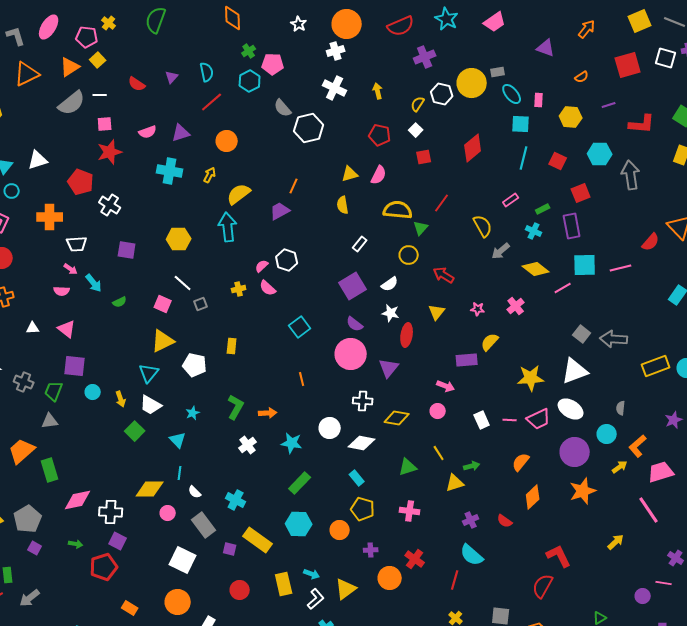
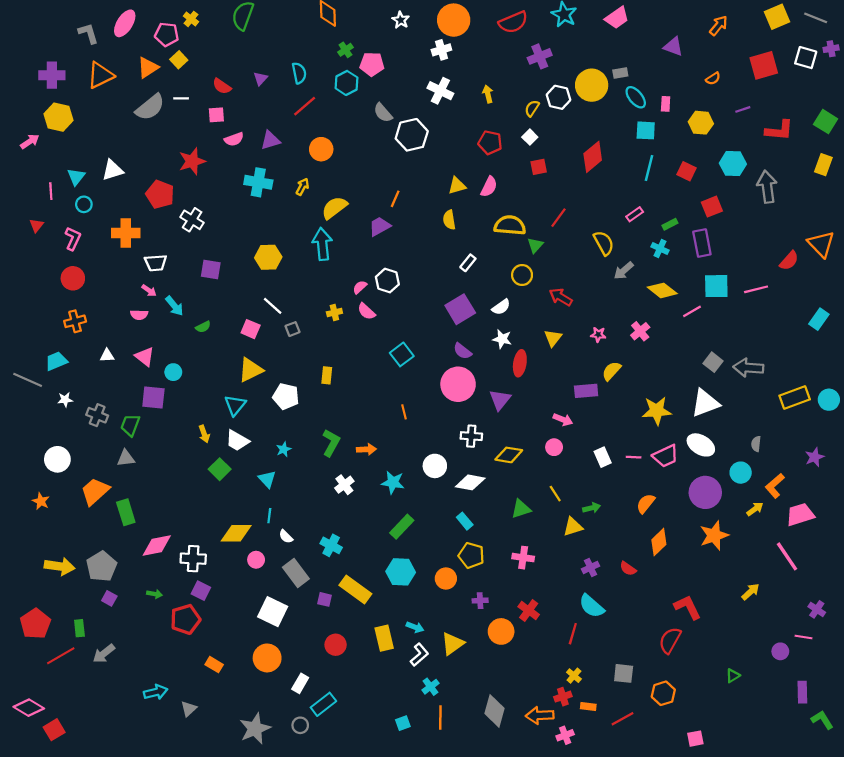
pink square: (105, 124) -> (216, 115), moved
cyan circle: (93, 392) -> (173, 372), moved

